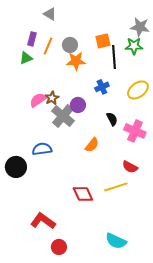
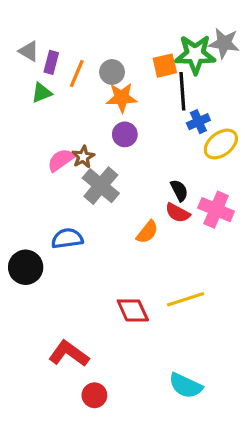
gray triangle: (50, 14) -> (29, 51), moved
green star: (134, 46) -> (195, 54), moved, size x1.4
blue cross: (102, 87) -> (198, 122), moved
purple circle: (78, 105) -> (125, 134), moved
red semicircle: (130, 167) -> (178, 213), moved

